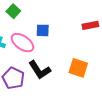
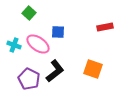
black L-shape: (40, 70) -> (55, 71), turned -95

